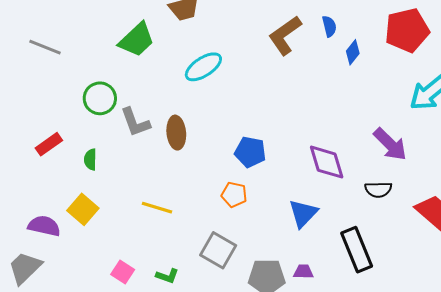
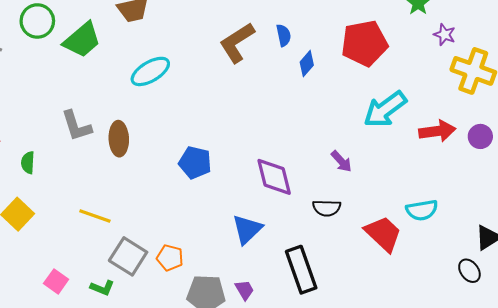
green circle: (100, 98) -> (37, 21), moved
purple arrow: (390, 144) -> (341, 161), size x0.6
orange pentagon: (234, 195) -> (170, 258), moved
gray square: (218, 250) -> (128, 256), moved
purple trapezoid: (303, 272) -> (245, 290), turned 55

